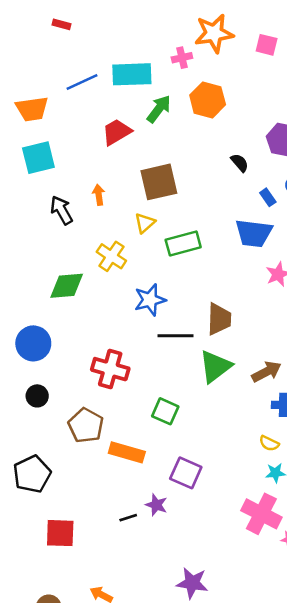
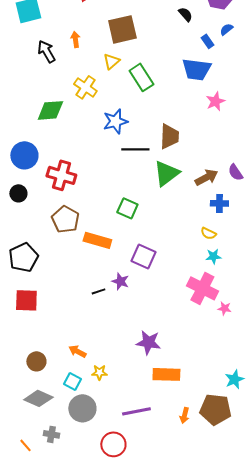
green rectangle: (183, 243) -> (141, 77), turned 72
red cross: (110, 369) -> (61, 175), moved
black circle: (37, 396) -> (18, 193), moved
red square: (60, 533) -> (26, 300), moved

